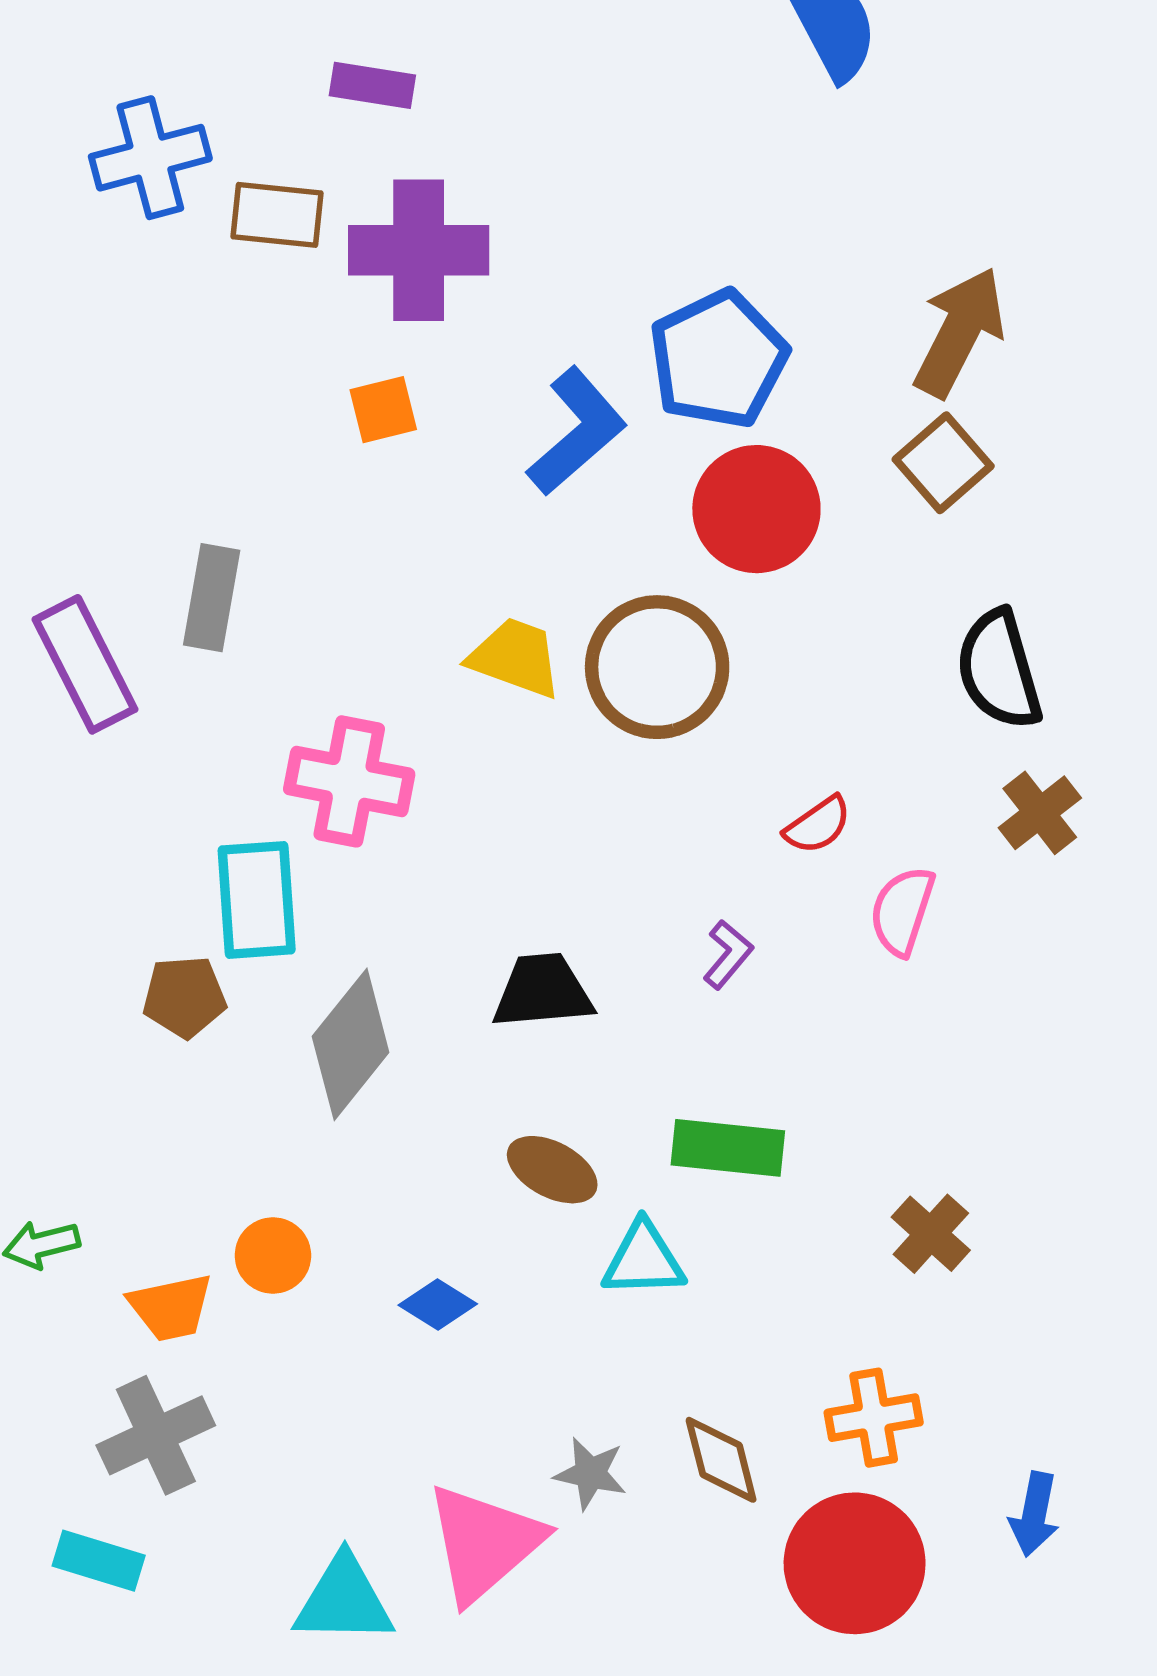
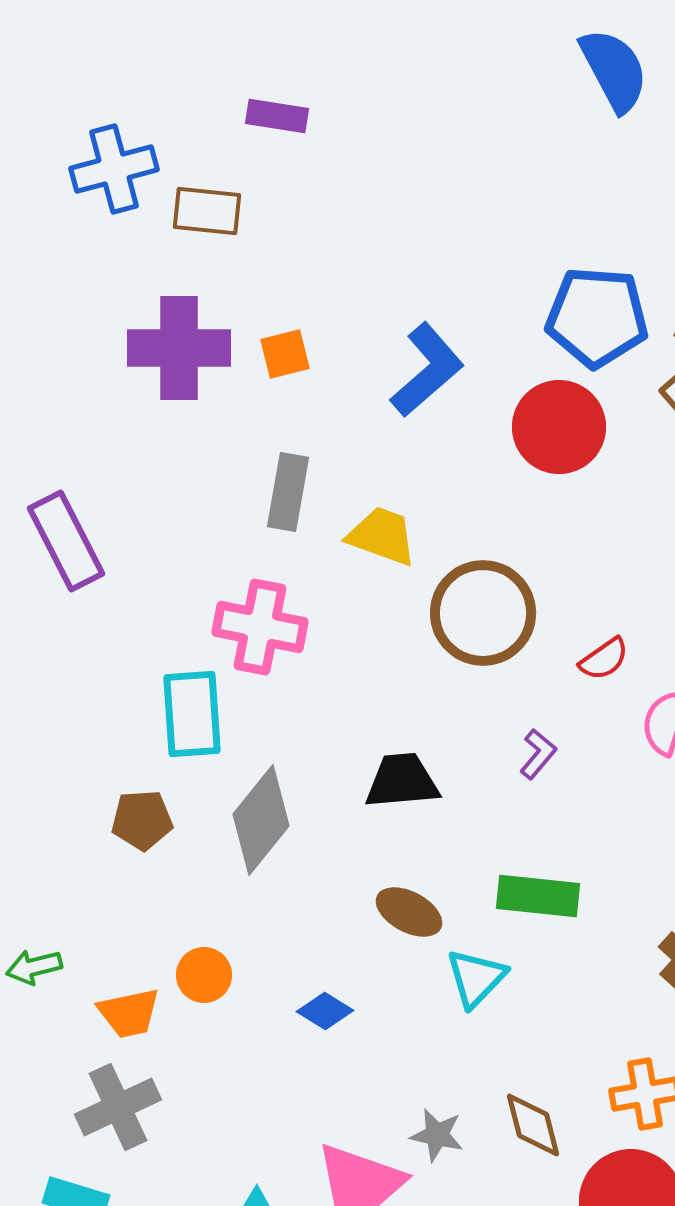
purple cross: (419, 250) -> (179, 348), moved
blue pentagon: (718, 359) -> (597, 317), moved, turned 30
gray rectangle: (212, 598) -> (288, 492), moved
brown circle: (657, 667) -> (483, 613), moved
brown pentagon: (184, 997) -> (142, 820), moved
cyan triangle: (643, 1260) -> (476, 978), turned -44

